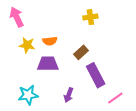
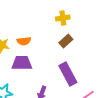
brown rectangle: (81, 52) -> (66, 41), moved

